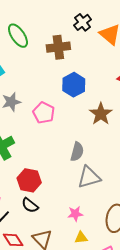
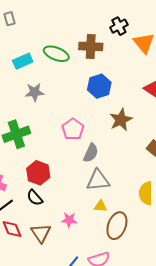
green ellipse: (18, 36) -> (56, 54), moved, turned -45
pink pentagon: (44, 113) -> (73, 129), moved
pink star: (75, 214) -> (69, 220), moved
yellow triangle: (81, 238) -> (100, 206), moved

